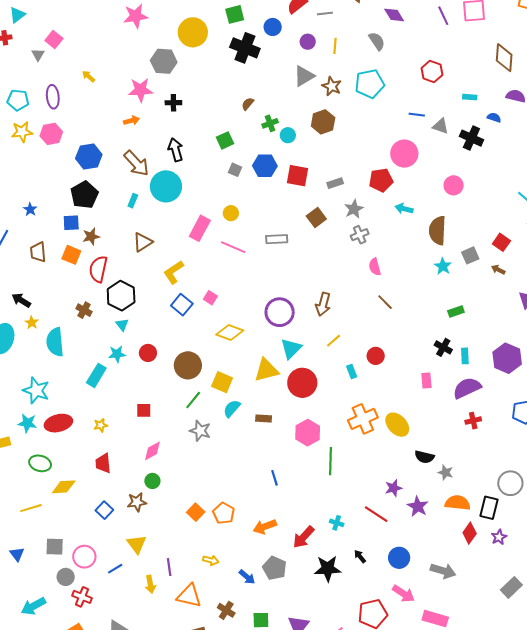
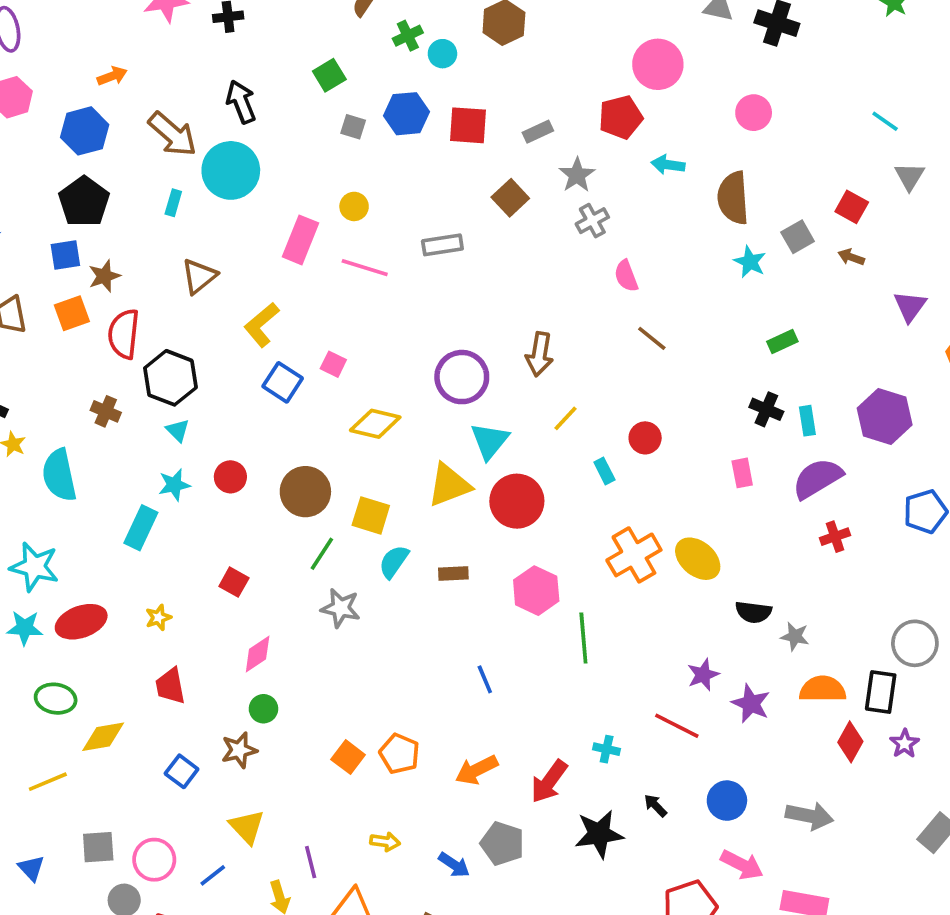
orange arrow: (132, 121) -> (112, 76), moved
orange square: (71, 255) -> (72, 313), turned -36
red square: (144, 410) -> (234, 582), turned 35

